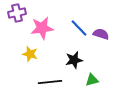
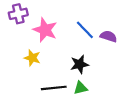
pink star: (42, 28) -> (45, 30), turned 30
green triangle: (92, 80) -> (81, 88), moved

